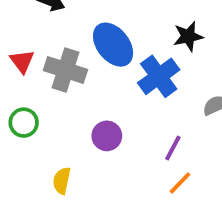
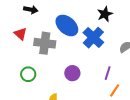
red triangle: (22, 61) -> (21, 34), moved

